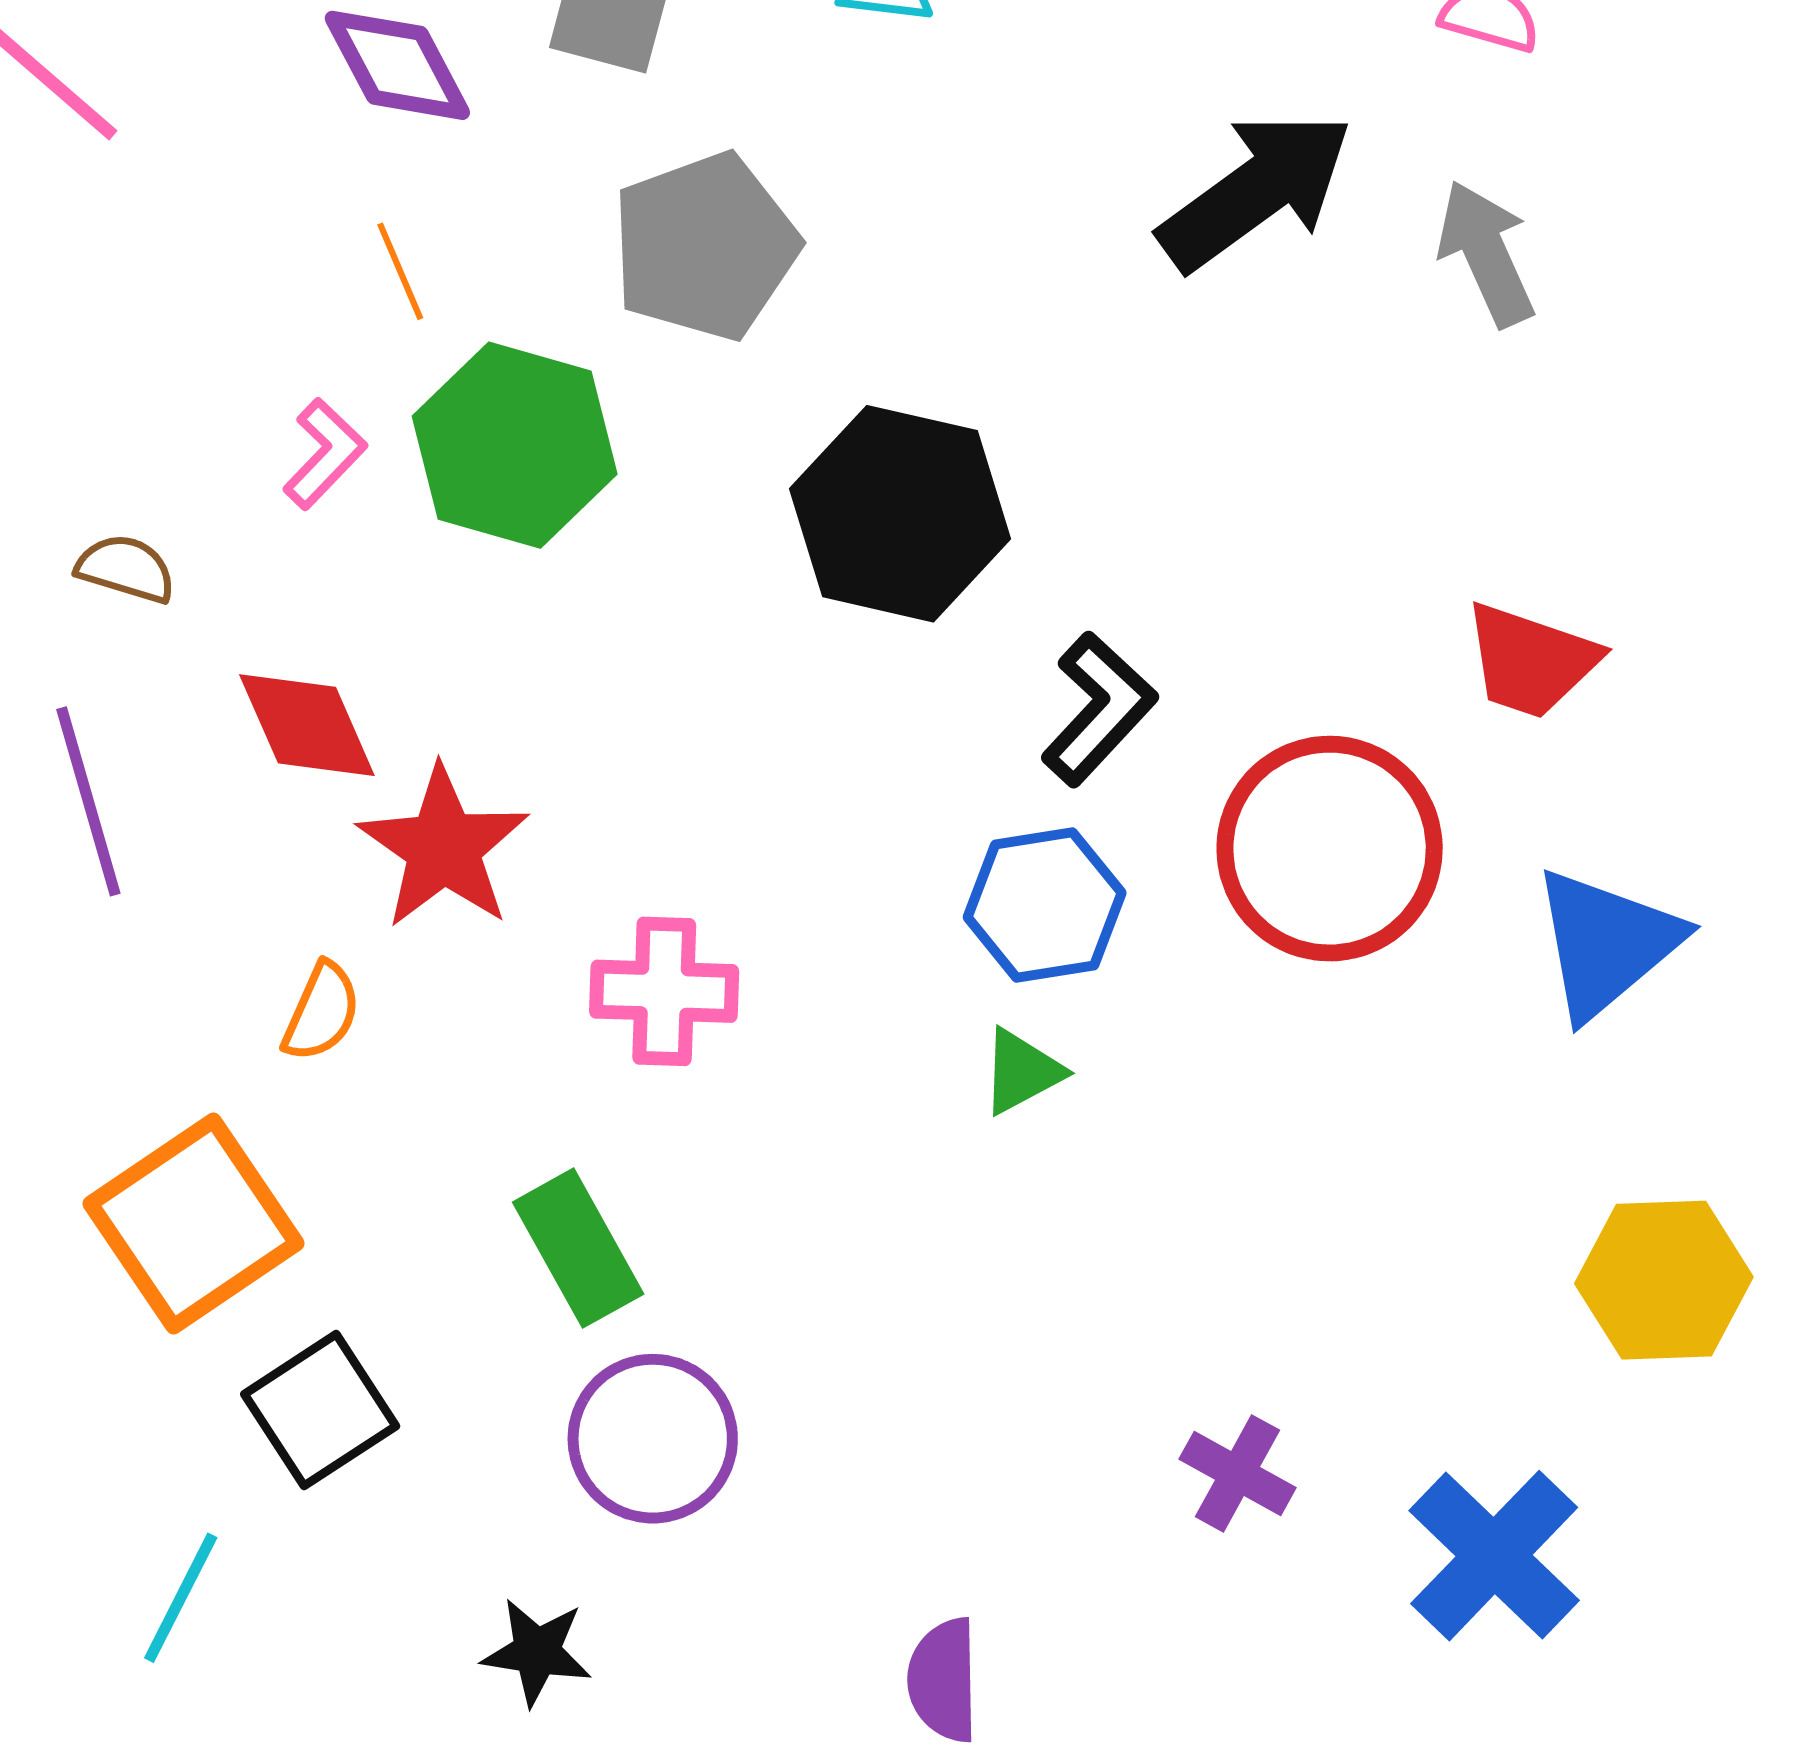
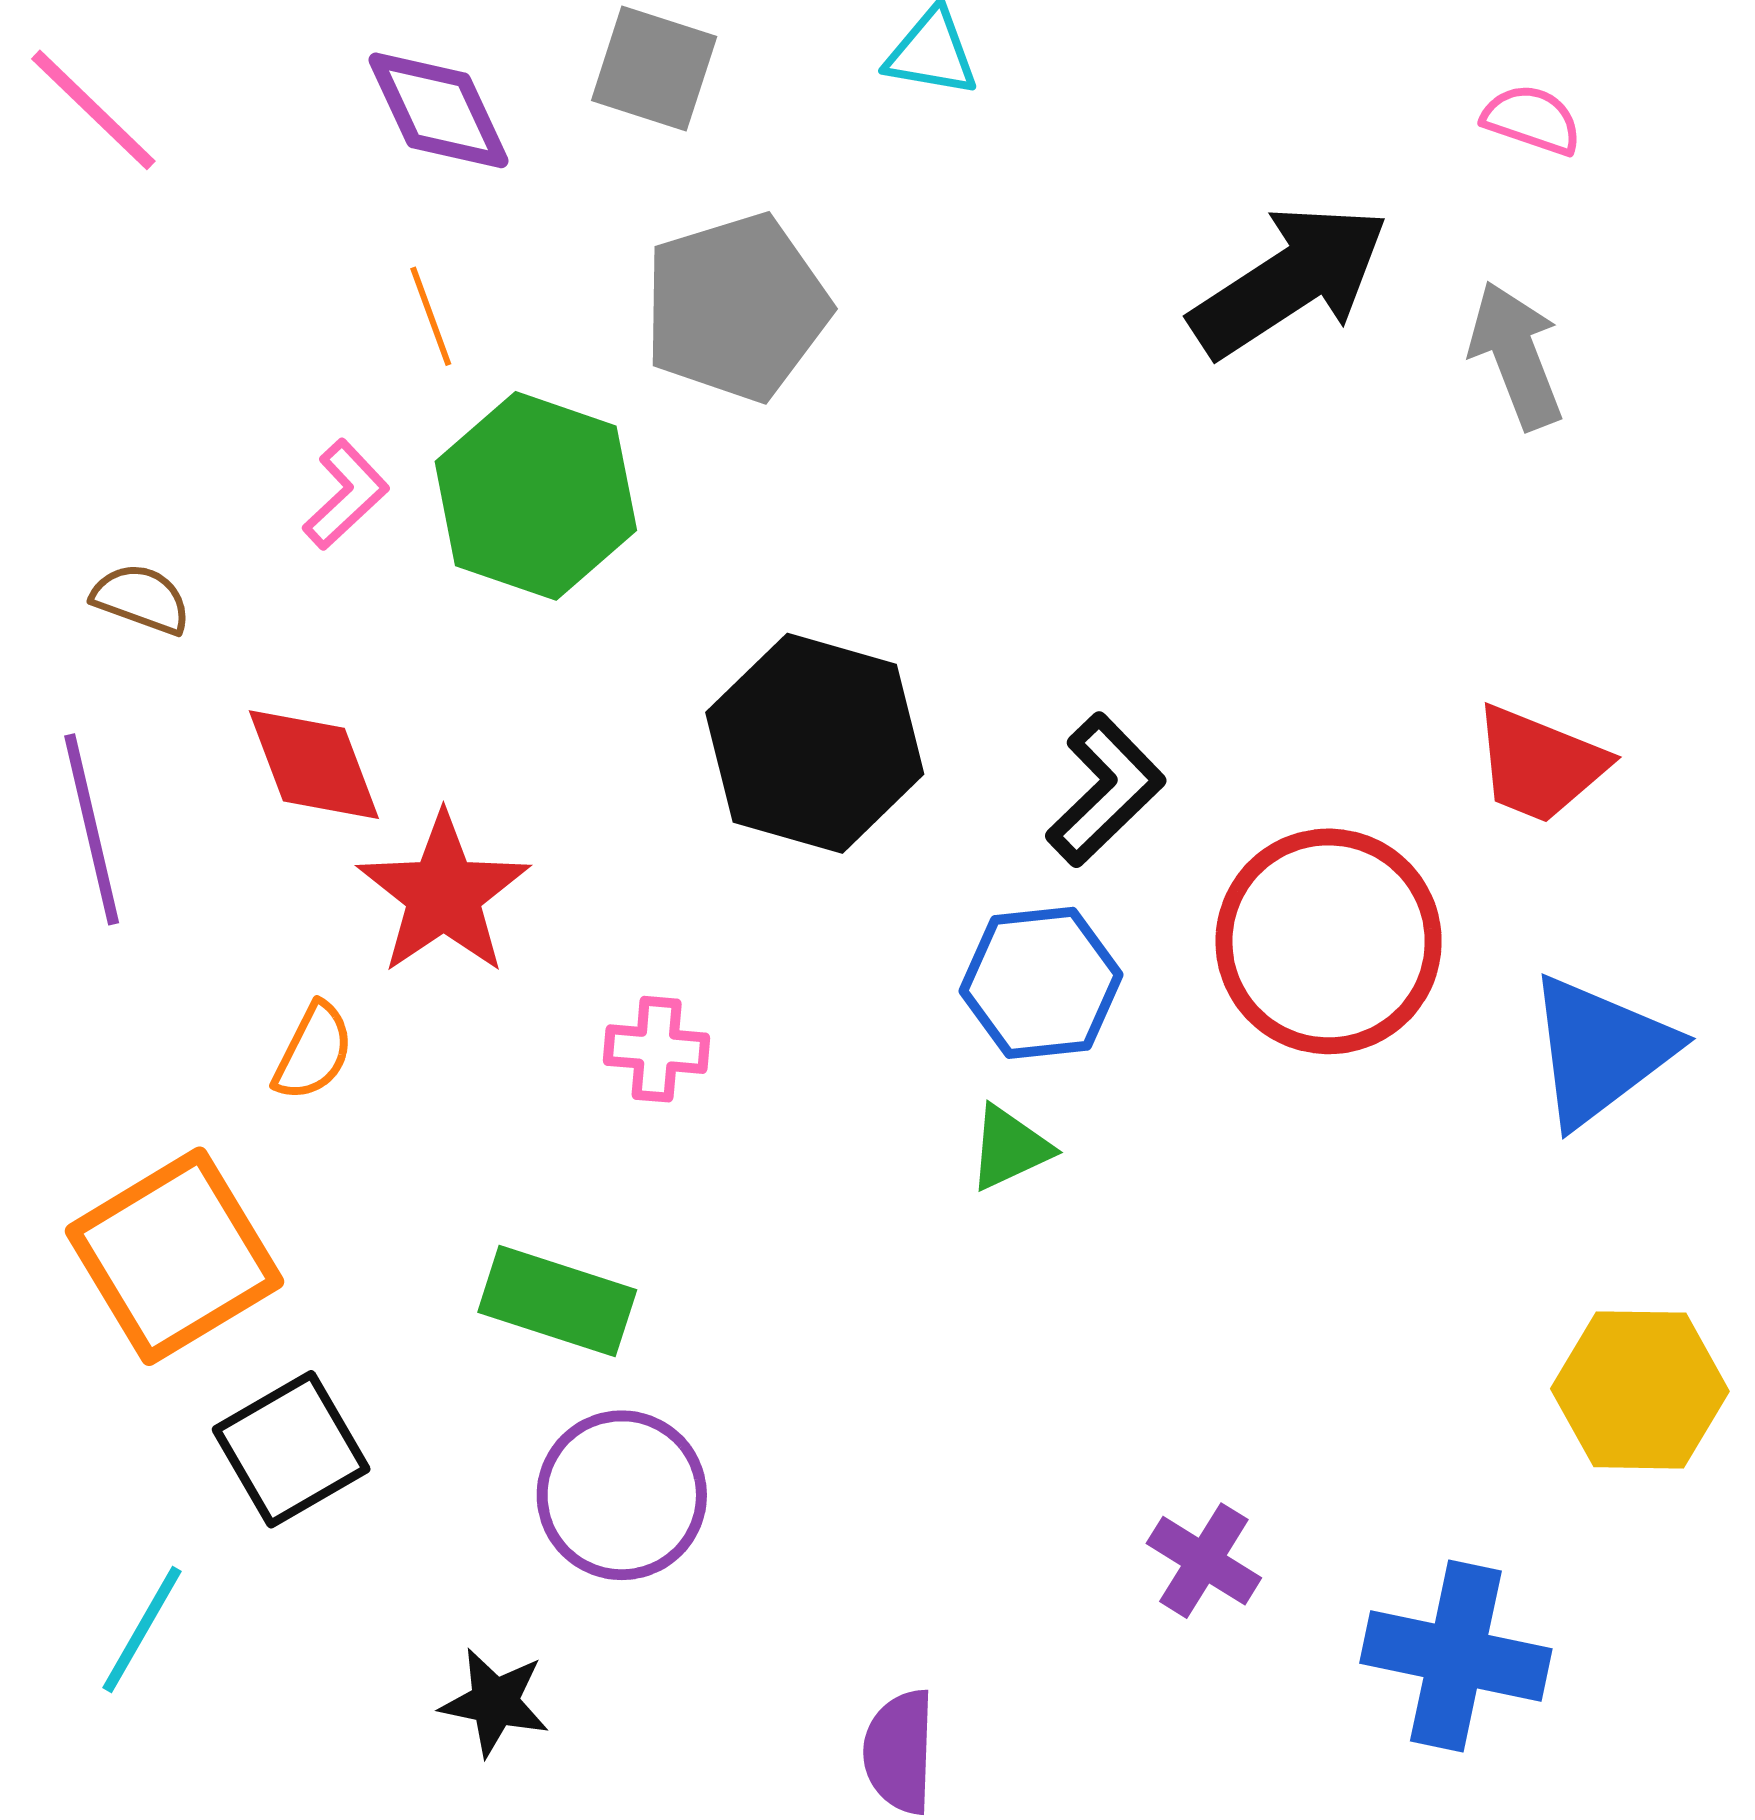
black hexagon: (900, 514) -> (815, 743), moved
pink cross: (664, 991) -> (657, 1049), size x0.7
green rectangle: (578, 1248) -> (557, 1301), turned -46
blue cross: (1494, 1556) -> (1456, 1656), turned -35

